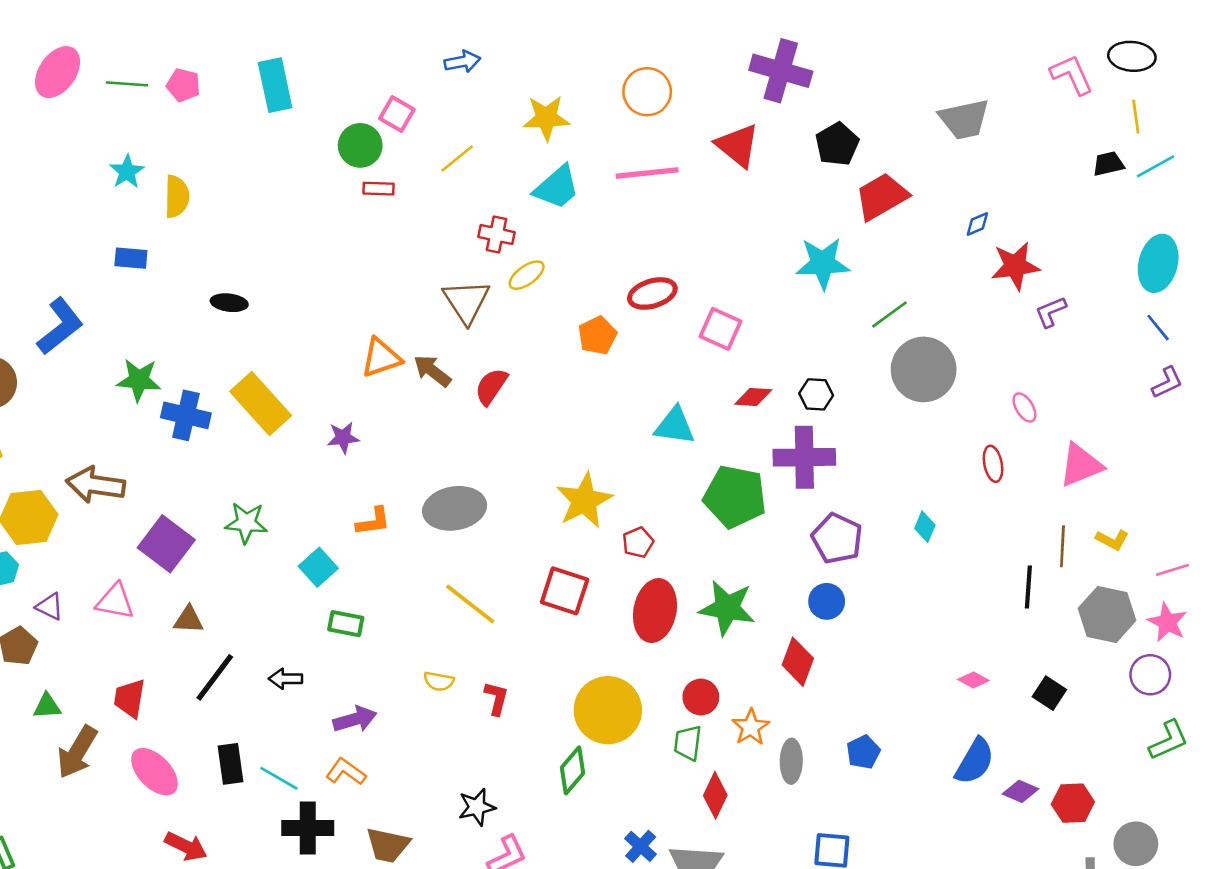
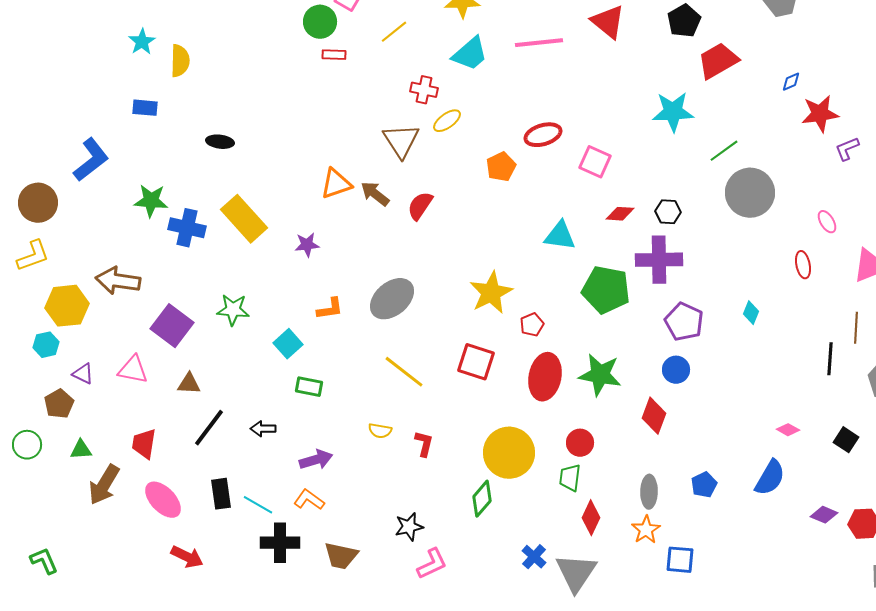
gray ellipse: (455, 508) -> (392, 299), turned -30
orange star: (751, 727) -> (646, 530), moved
blue semicircle: (975, 761) -> (770, 478), moved

